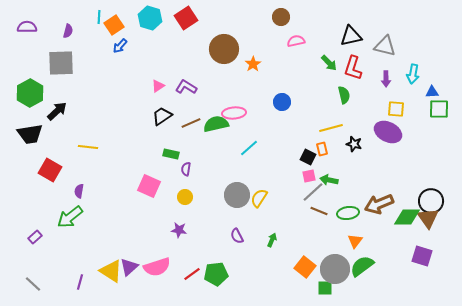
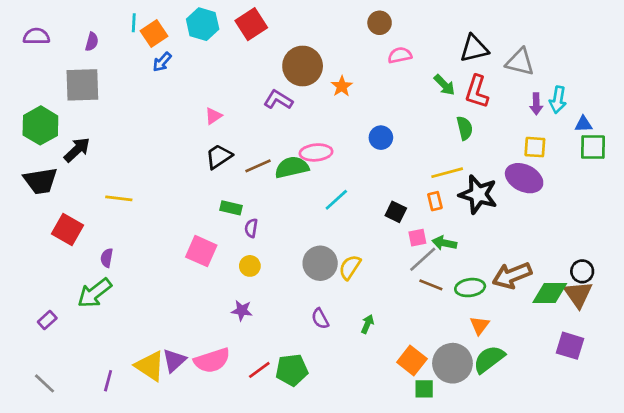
purple arrow: (386, 79) -> (536, 104), moved
purple L-shape: (186, 87) -> (278, 100), moved
black star: (354, 144) -> (478, 194), size x1.8
black square: (308, 157) -> (396, 212), moved
black circle: (431, 201) -> (582, 271), size x0.7
green square: (325, 288) -> (424, 389), moved

